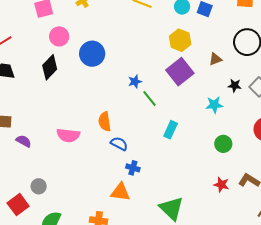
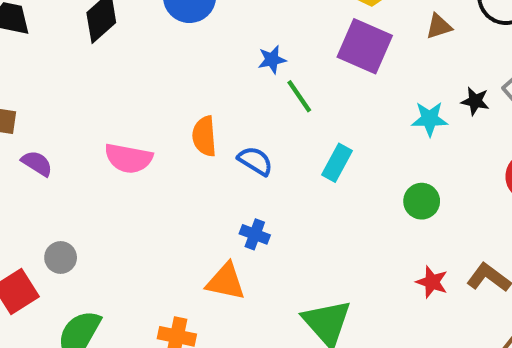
purple square: (180, 72) -> (365, 46), turned -32
black star: (235, 85) -> (475, 101), moved
blue semicircle: (119, 144) -> (255, 161), moved
green circle: (223, 144) -> (422, 201), moved

